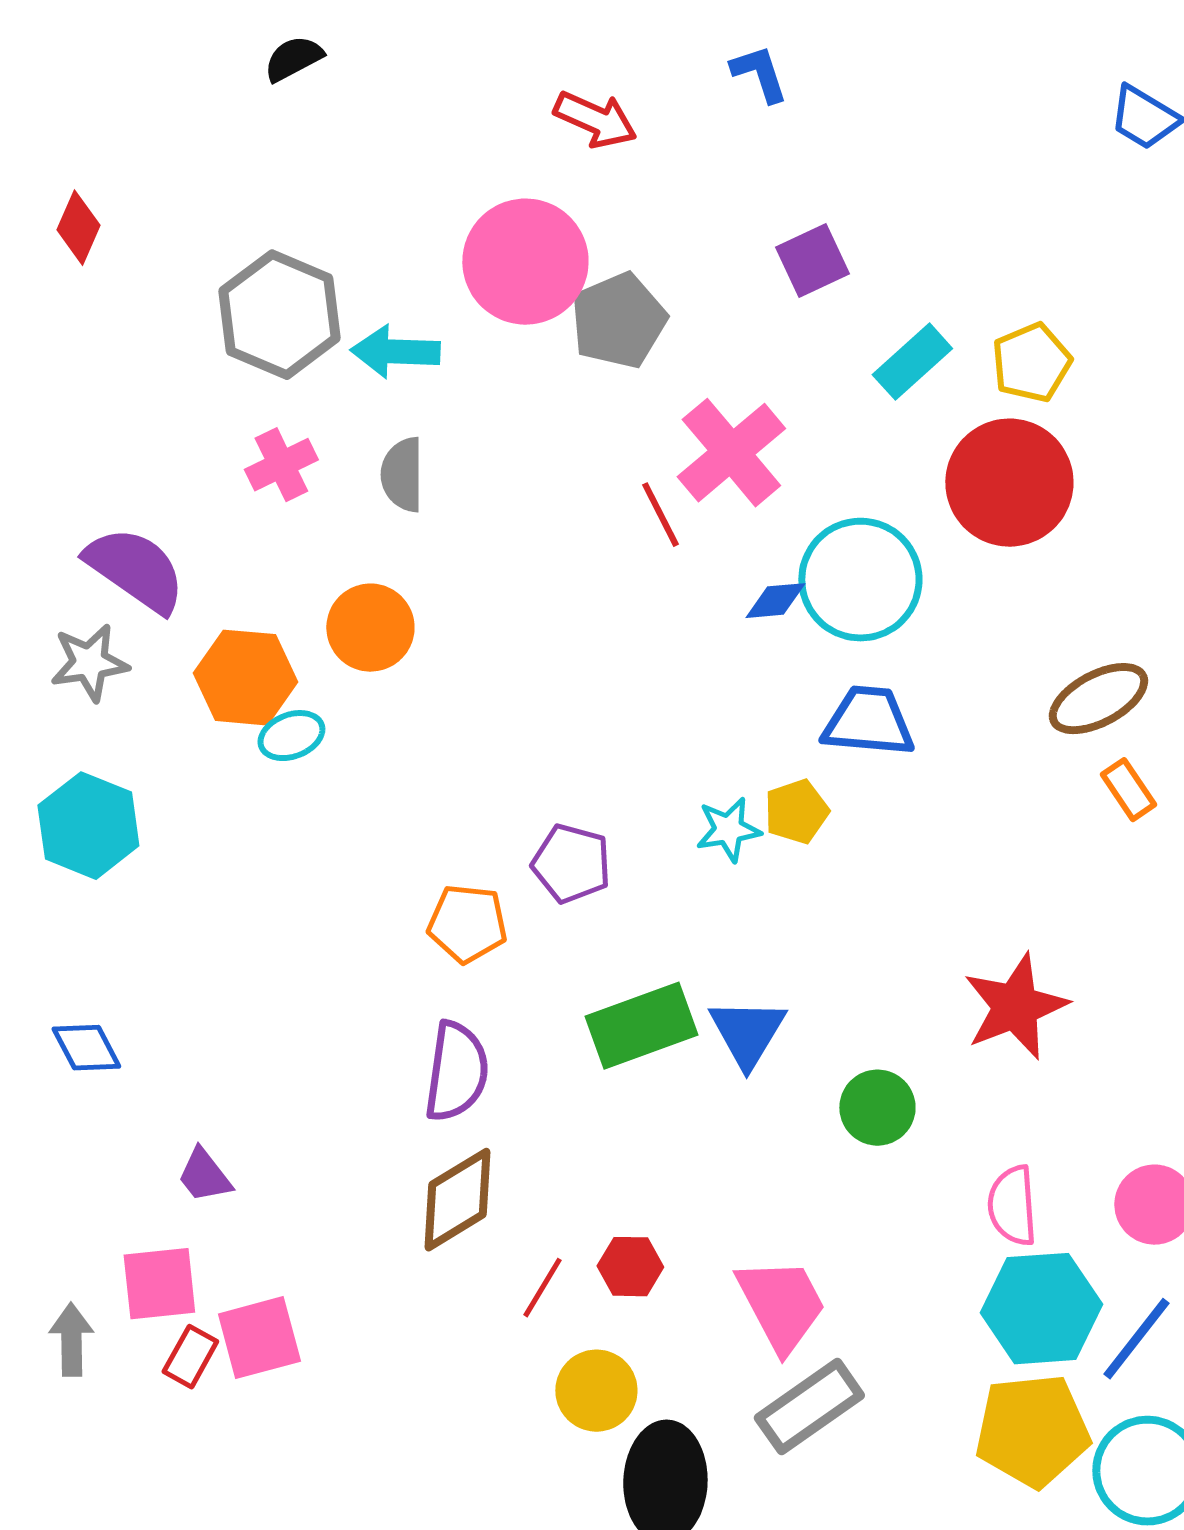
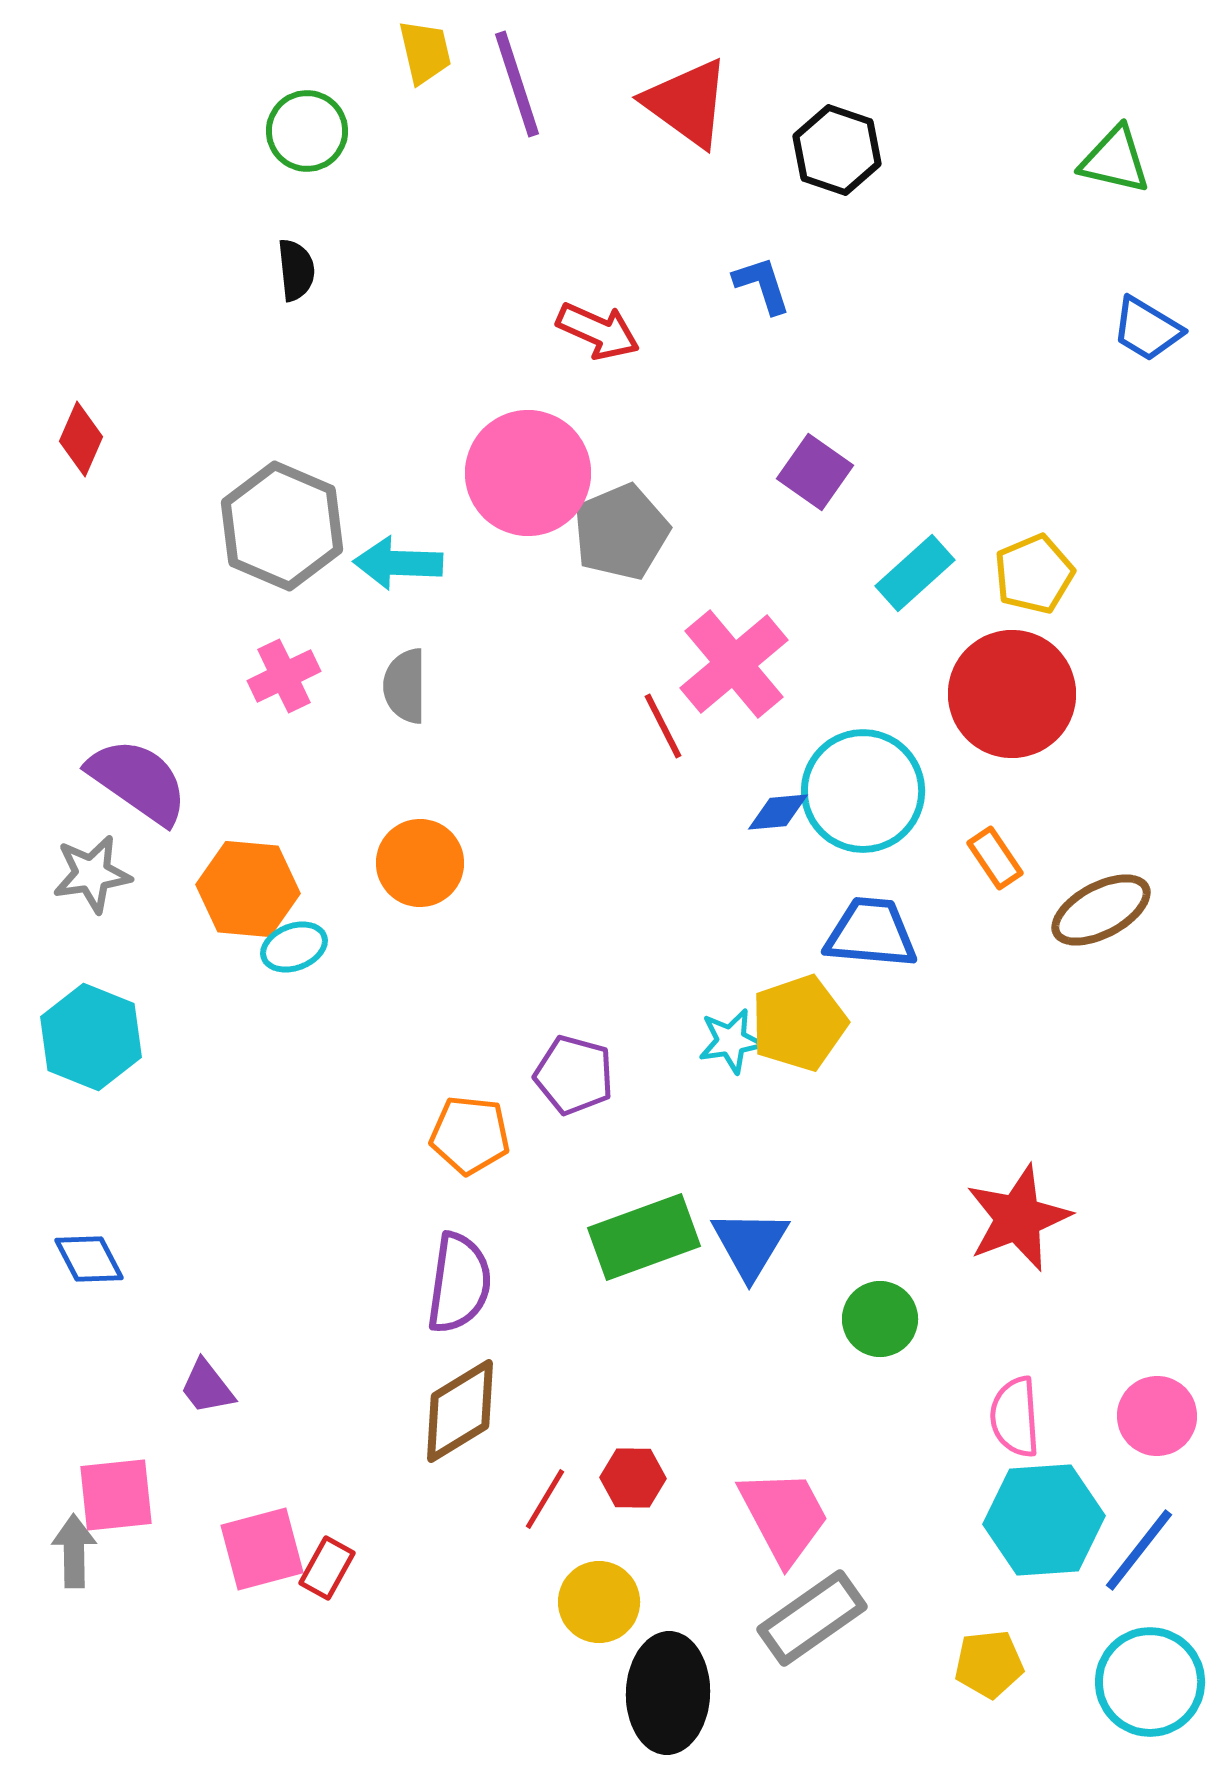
black semicircle: (293, 59) -> (296, 270), turned 112
purple square: (812, 261) -> (815, 472), turned -30
orange circle: (370, 628) -> (420, 863), moved
orange rectangle: (1128, 790) -> (995, 858), moved
yellow pentagon: (796, 812) -> (799, 1023), size x1.5
pink square: (159, 1284) -> (116, 1495), moved
red rectangle: (190, 1357) -> (327, 1568), moved
yellow pentagon: (1032, 1431) -> (989, 1664), moved, size x0.6

